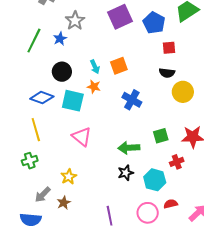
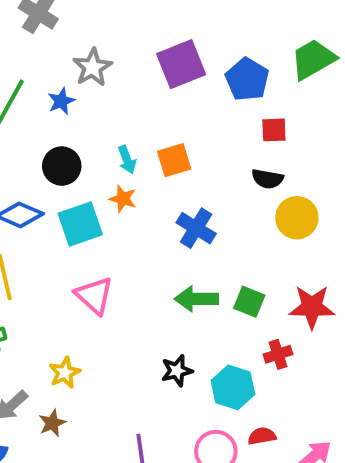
cyan square: (73, 101) -> (80, 224), turned -35
green square: (161, 136) -> (249, 302), turned 35
green arrow: (129, 148) -> (196, 299), moved

